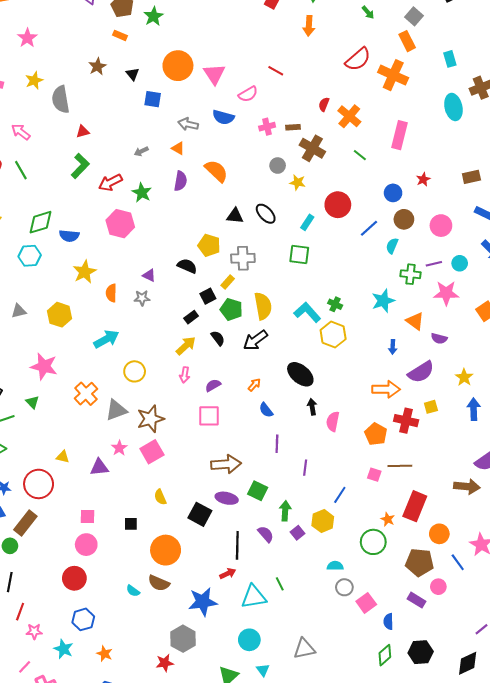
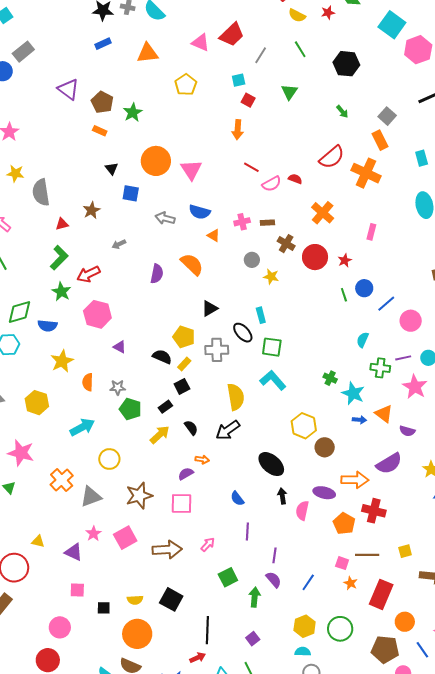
orange arrow: (309, 26) -> (238, 130), moved
brown star: (97, 66) -> (92, 210), moved
yellow star: (34, 80) -> (15, 173), turned 30
pink semicircle: (248, 94) -> (272, 184), moved
red semicircle: (324, 104) -> (295, 179), moved, turned 88
pink rectangle: (399, 135) -> (371, 232), size x0.6
orange triangle: (178, 148) -> (214, 235), moved
brown cross: (312, 148) -> (286, 244), size x0.7
green line: (360, 155) -> (344, 295), moved, turned 32
red star: (423, 179) -> (345, 260), moved
green star: (142, 193) -> (61, 292), moved
red circle: (338, 205) -> (315, 257), moved
black ellipse: (266, 214) -> (243, 333), moved
black triangle: (235, 216) -> (210, 308), turned -36
brown circle: (404, 219) -> (325, 447), moved
cyan rectangle: (307, 222) -> (261, 315), moved, turned -49
blue line: (369, 228) -> (386, 304), moved
purple triangle: (149, 275) -> (120, 347), moved
yellow rectangle: (228, 282) -> (184, 364), moved
pink star: (446, 293) -> (415, 387), turned 30
cyan star: (383, 301) -> (353, 393), turned -30
green cross: (335, 304) -> (330, 378), moved
green pentagon: (231, 309) -> (130, 409), moved
cyan L-shape: (307, 312) -> (273, 380), moved
blue arrow: (393, 347) -> (359, 420), moved, turned -88
pink arrow: (185, 375) -> (208, 545), moved, turned -147
orange arrow: (254, 385) -> (202, 460), moved, turned 56
yellow square: (431, 407) -> (405, 551), moved
brown star: (150, 419) -> (139, 496), moved
brown arrow: (226, 464) -> (167, 550), moved
purple triangle: (99, 467) -> (74, 552), turned 30
green square: (258, 491) -> (228, 577), turned 36
yellow semicircle: (160, 497) -> (135, 600), moved, turned -70
purple ellipse: (227, 498) -> (324, 493), moved
pink square: (88, 516) -> (77, 590), moved
orange star: (388, 519) -> (351, 583), moved
yellow hexagon: (323, 521) -> (305, 626), moved
purple square: (298, 533) -> (253, 639), moved
purple semicircle: (266, 534) -> (274, 580), moved

